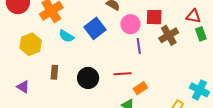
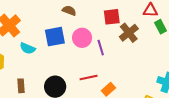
pink circle: (130, 24) -> (82, 38), moved
blue square: (95, 28) -> (55, 37), turned 35

